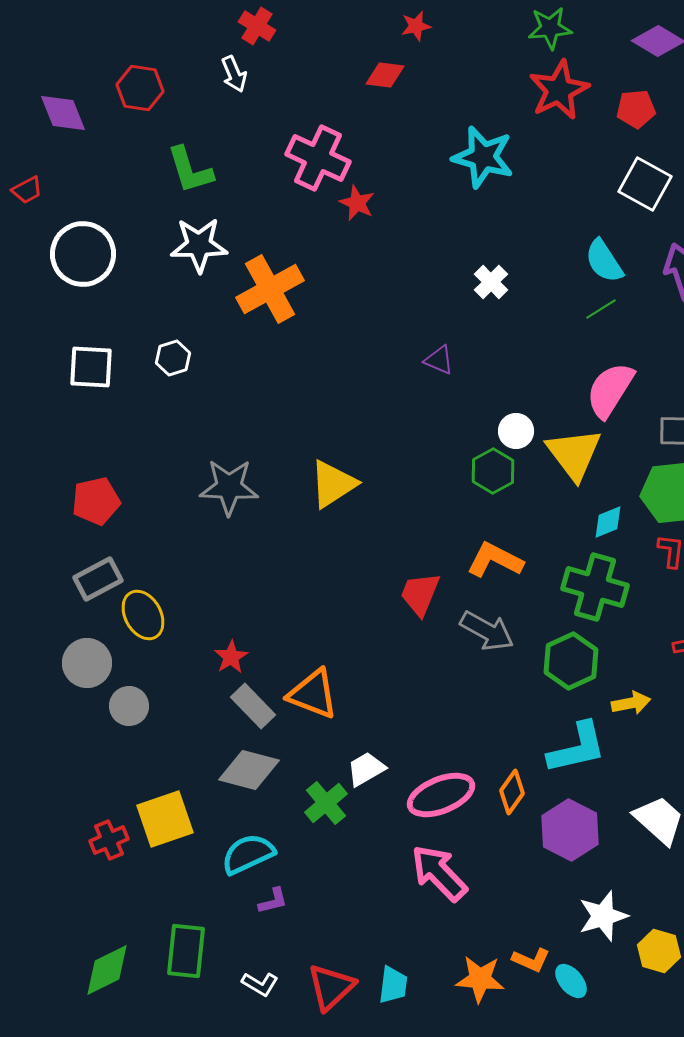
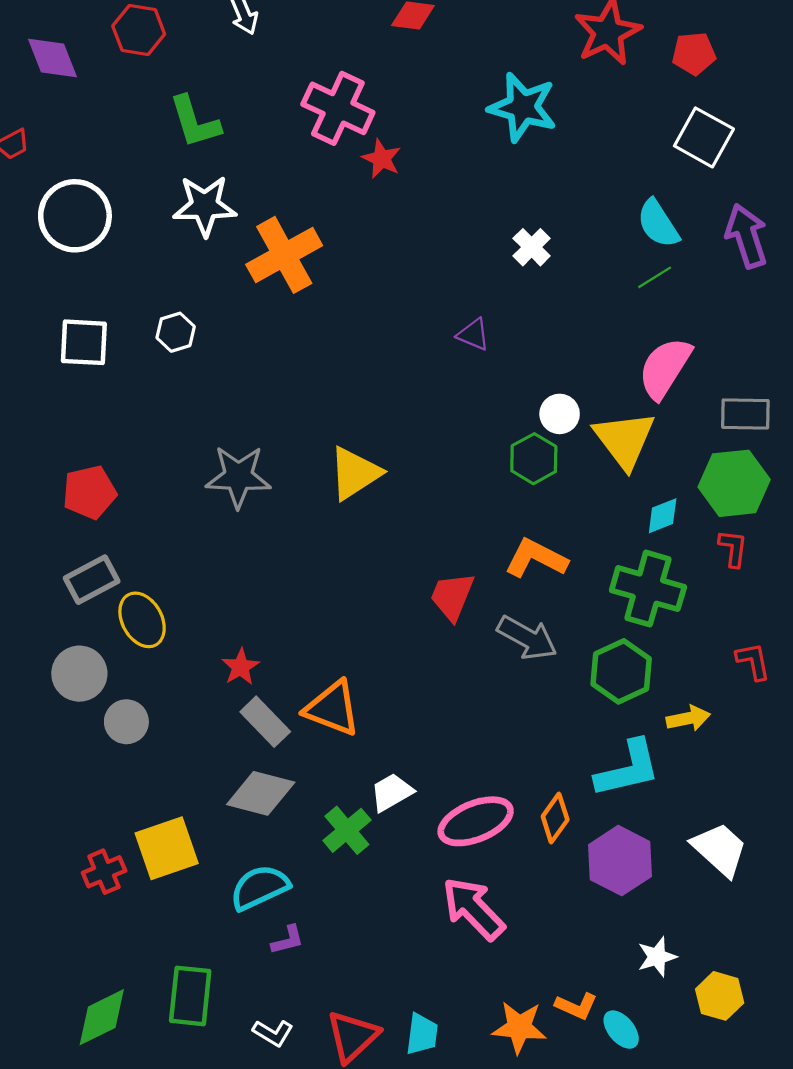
white star: (603, 916) -> (657, 957), size x0.7

